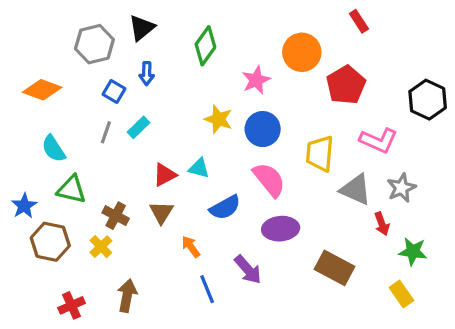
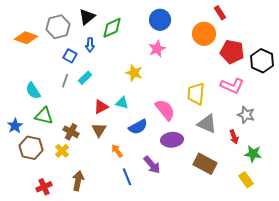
green diamond: (205, 46) -> (112, 28), moved, turned 30
orange circle: (302, 52) -> (204, 34), moved
red pentagon: (346, 85) -> (232, 52), moved, turned -30
orange diamond: (42, 90) -> (26, 38), moved
blue circle: (263, 129) -> (160, 20), moved
gray star: (401, 188) -> (246, 115), turned -30
gray triangle: (356, 189) -> (207, 124), moved

